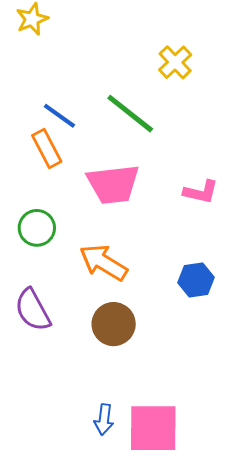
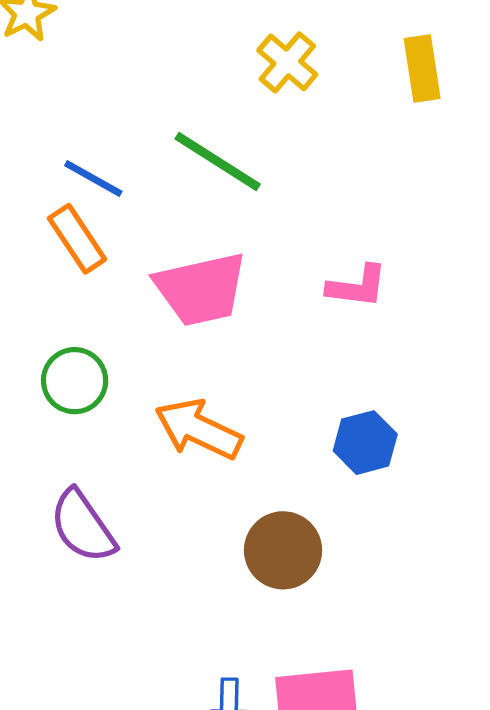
brown circle: (114, 324) -> (283, 550), moved

